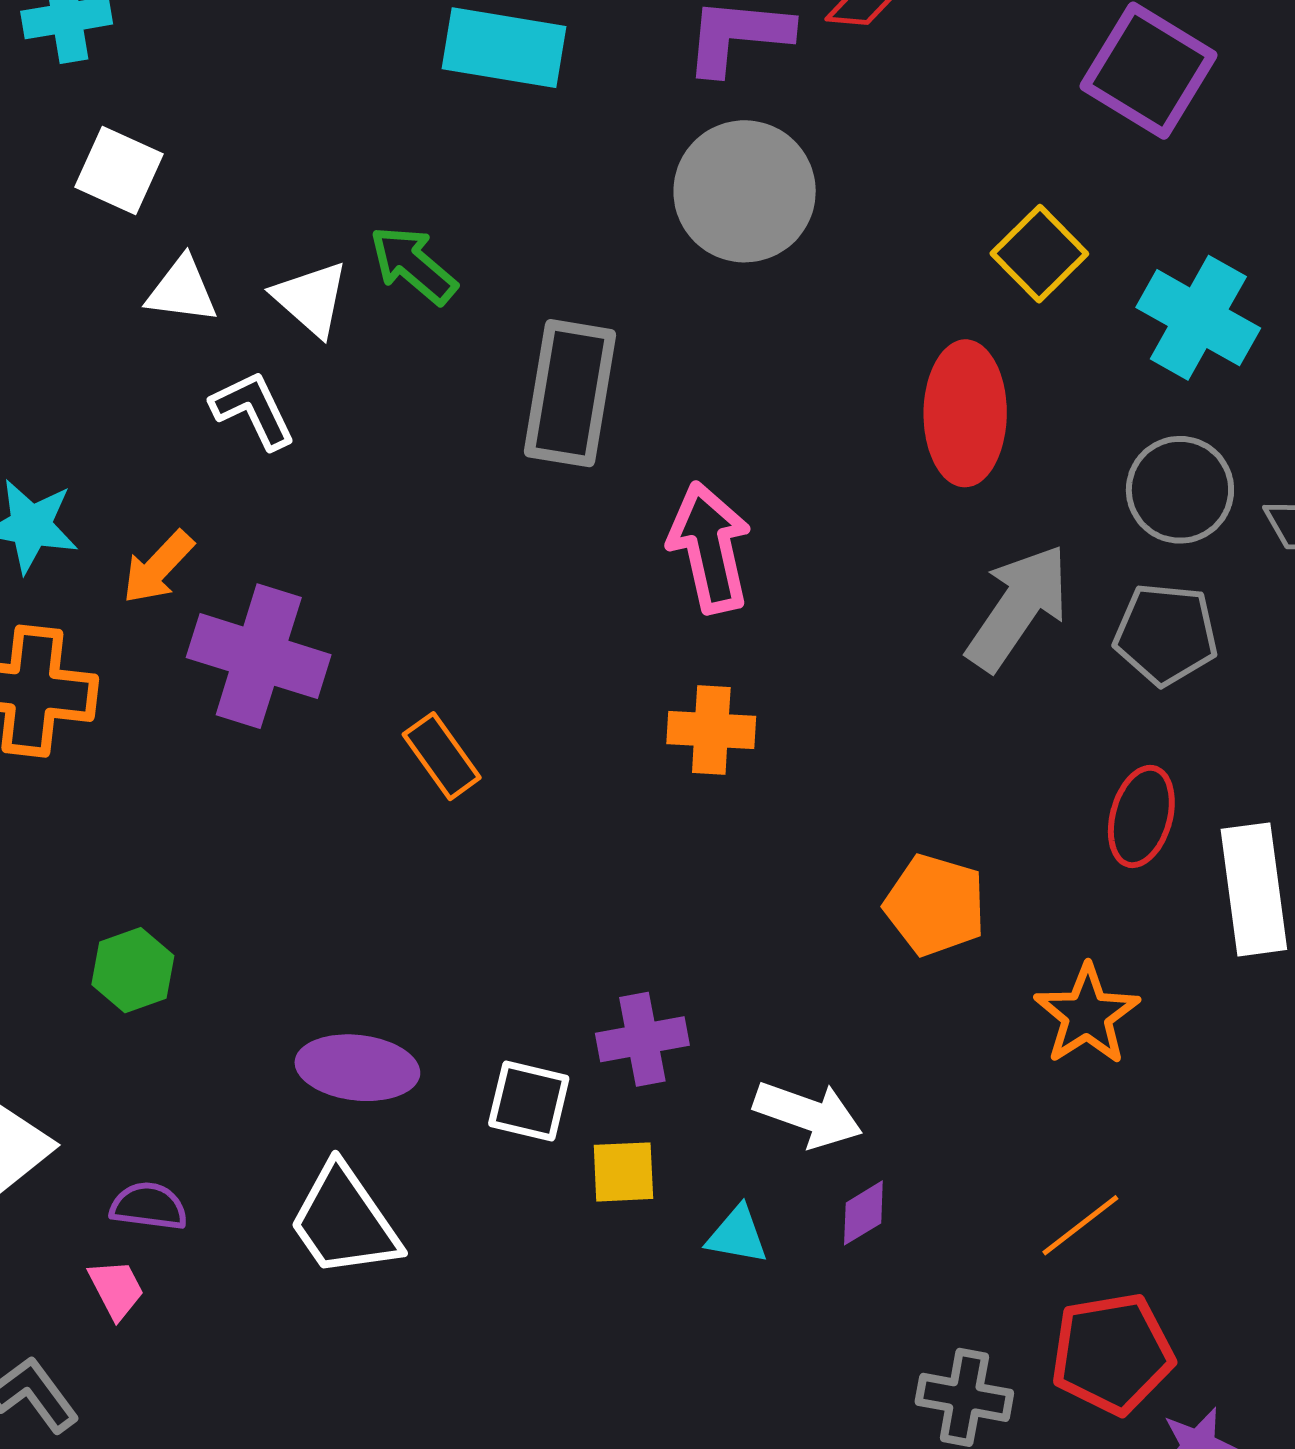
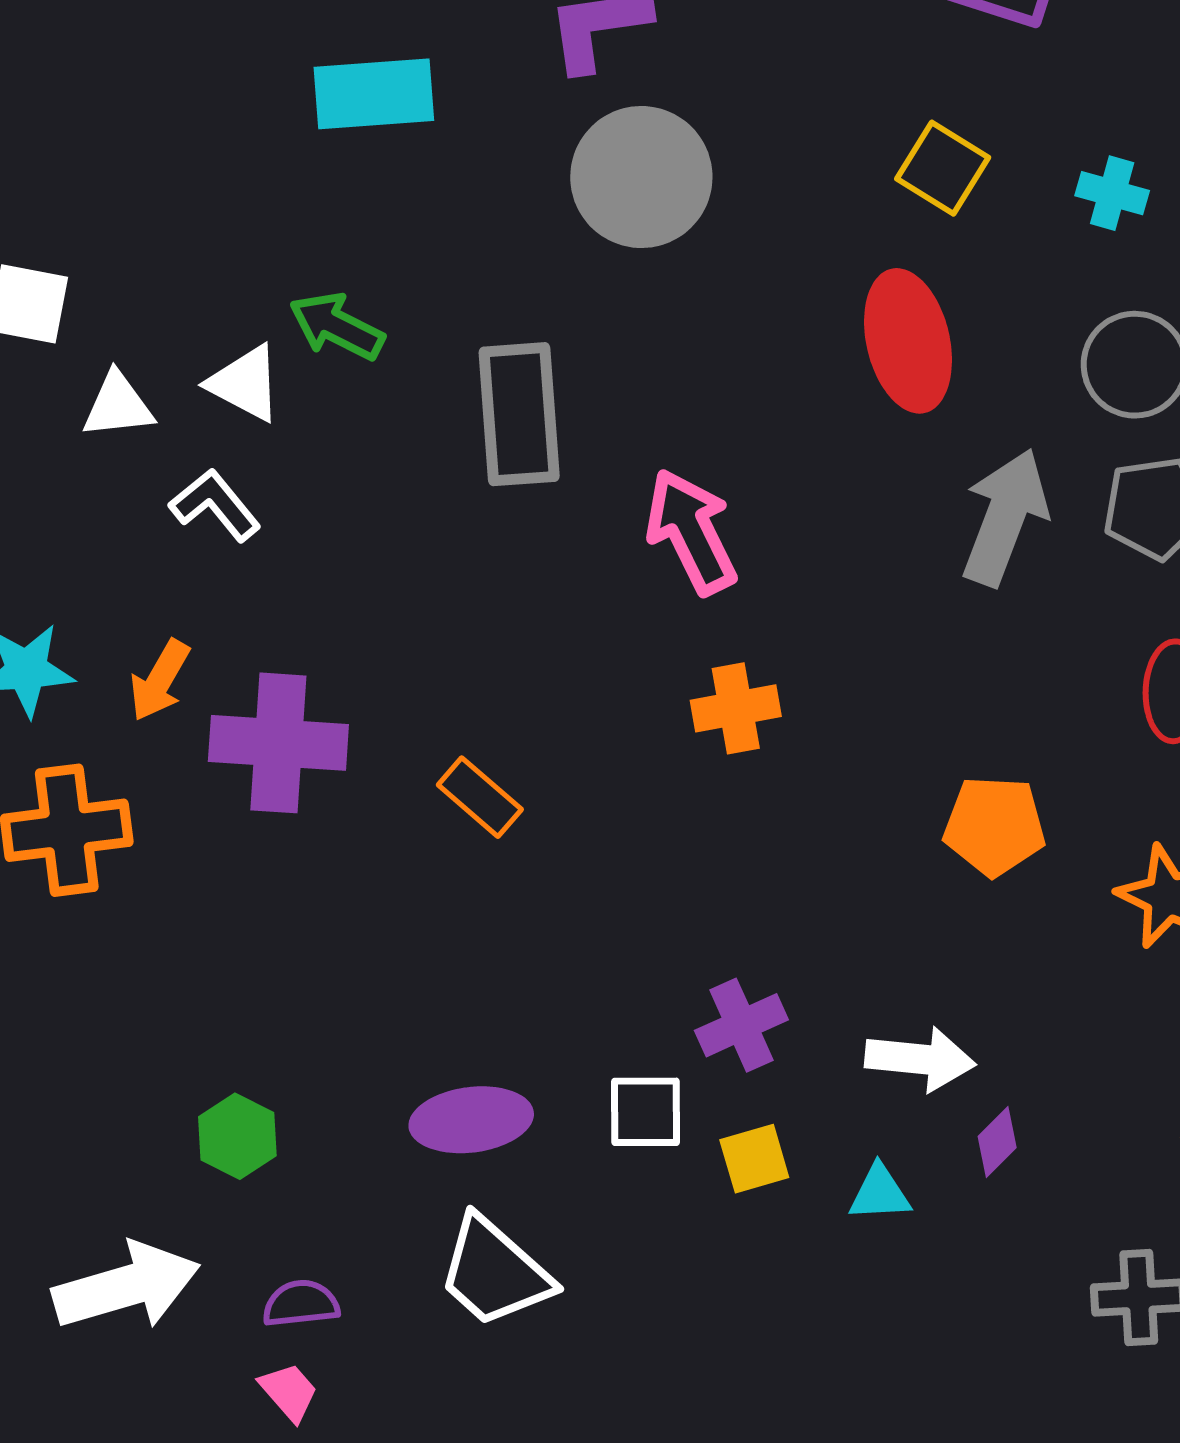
cyan cross: (1198, 318) -> (1112, 193), size x0.6
green hexagon: (133, 970) -> (237, 1136), moved

